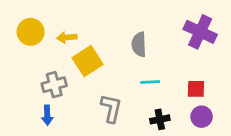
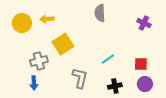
purple cross: (200, 32) -> (144, 23), size x0.6
yellow arrow: (67, 37) -> (47, 19), moved
gray semicircle: (139, 44) -> (100, 13), moved
cyan line: (150, 82) -> (108, 59), turned -32

